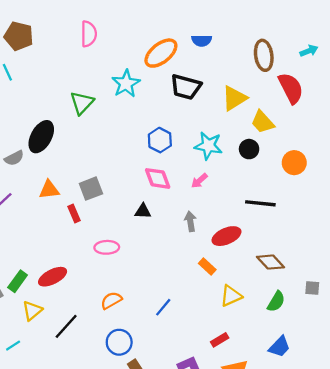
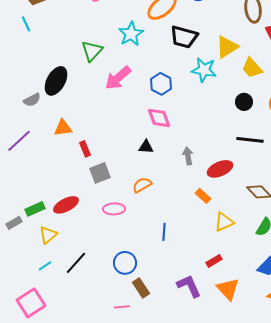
cyan star: (208, 146) -> (204, 70), moved
black circle: (249, 149) -> (244, 102), moved
pink arrow: (199, 181) -> (118, 78), moved, size x1.8
gray square: (91, 189) -> (100, 173), moved
pink ellipse: (107, 247) -> (114, 209), moved
green rectangle: (18, 281) -> (35, 209), turned 30
orange semicircle: (111, 300) -> (142, 185), moved
blue line: (163, 307) -> (164, 232), turned -36
black line: (66, 326) -> (76, 263), moved
cyan line: (13, 346) -> (45, 266), moved

